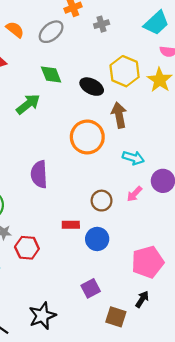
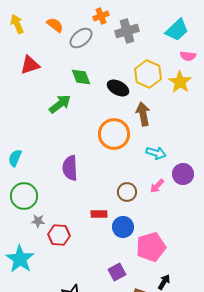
gray cross: (102, 24) -> (127, 31), size x1.6
orange semicircle: (15, 30) -> (55, 25), moved
pink pentagon: (148, 262) -> (151, 247), moved

